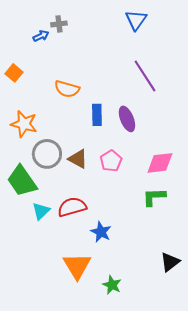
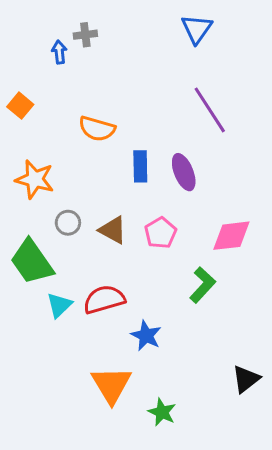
blue arrow: (41, 36) -> (59, 52), turned -70
gray circle: (47, 154) -> (68, 223), size x0.6
green L-shape: (154, 197) -> (202, 285), moved, turned 135

